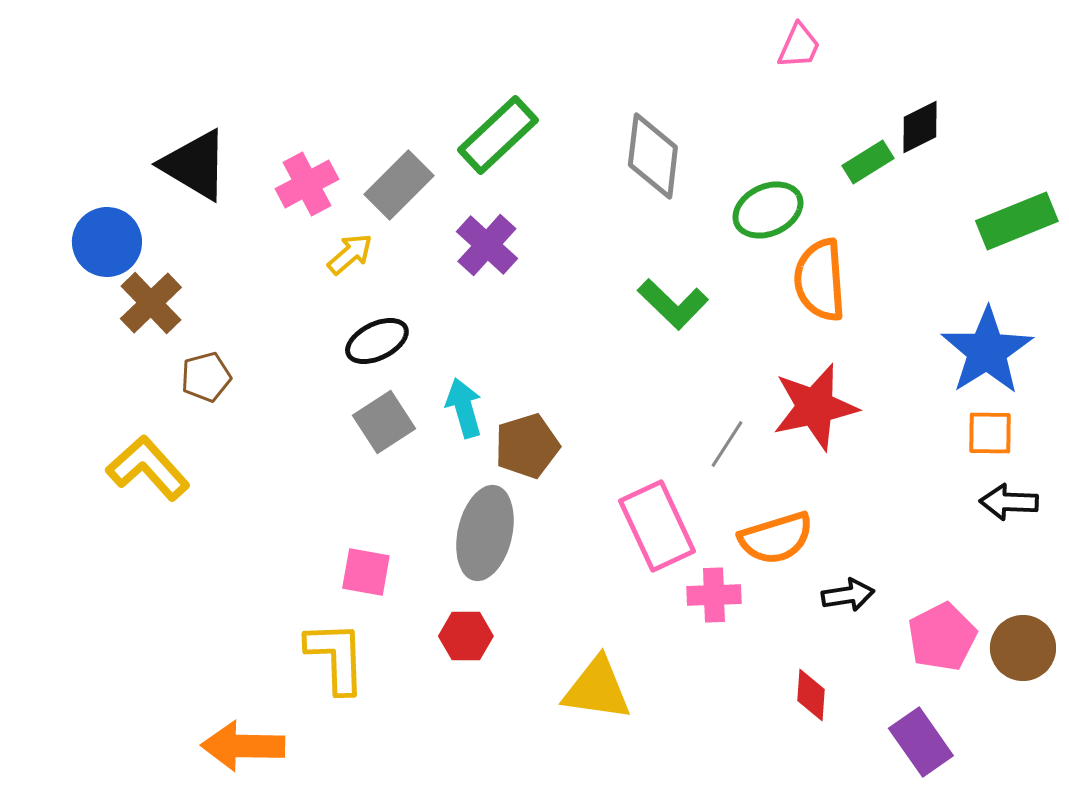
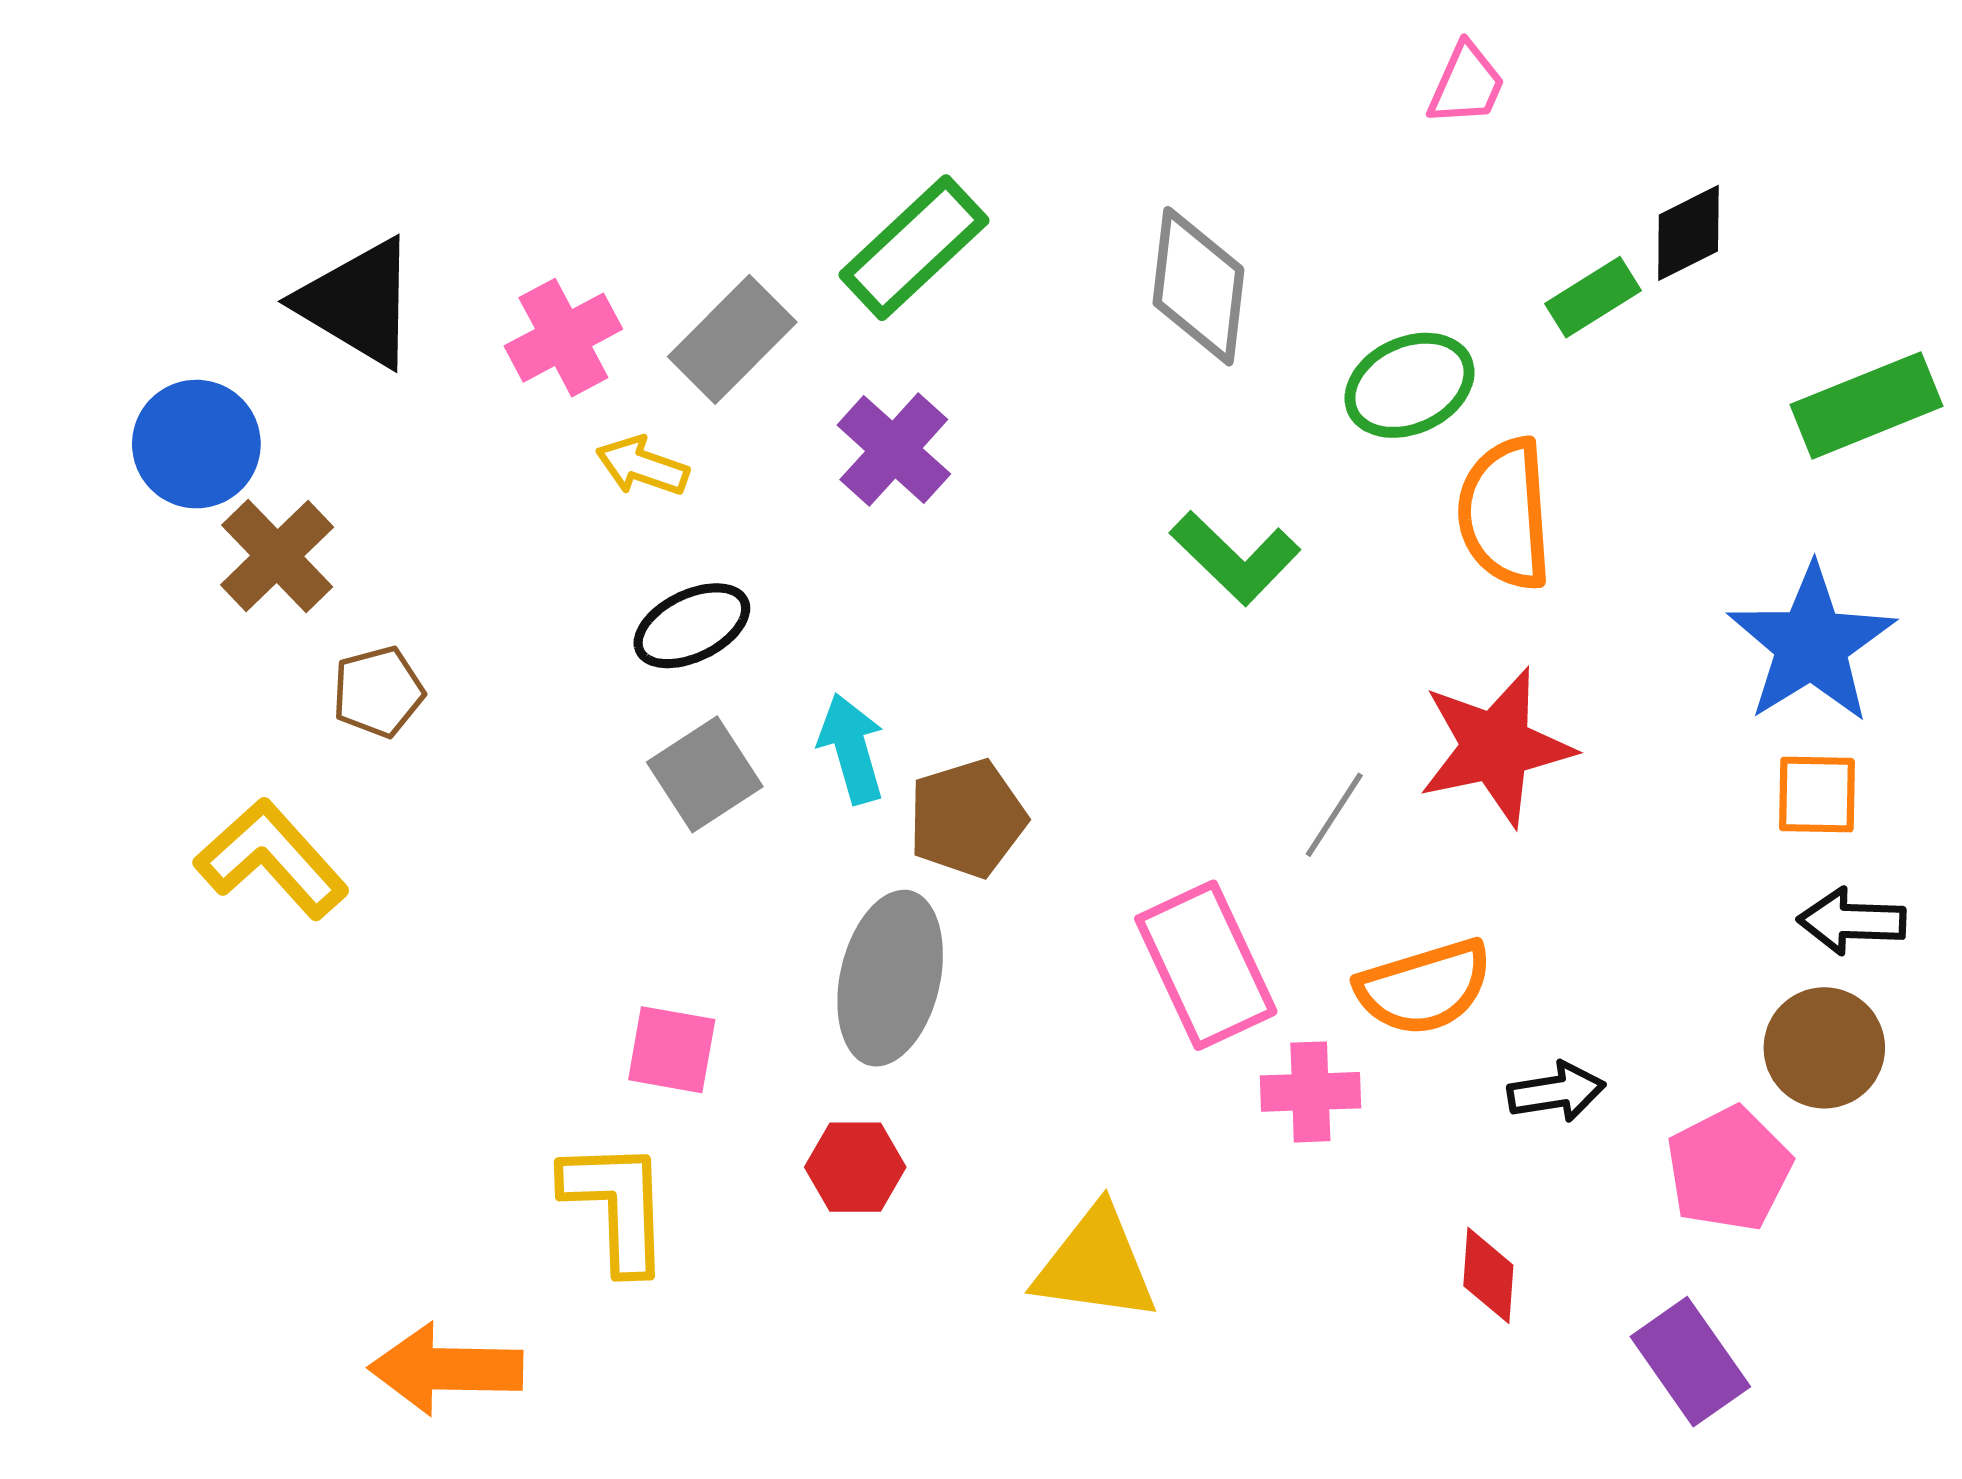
yellow arrow: (350, 254) -> (642, 466), turned -120
brown circle: (1023, 648) -> (1824, 1048), moved

